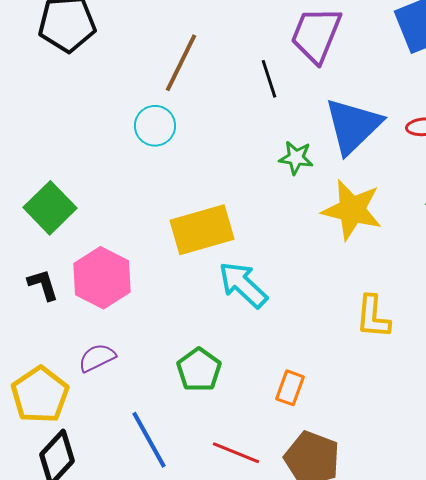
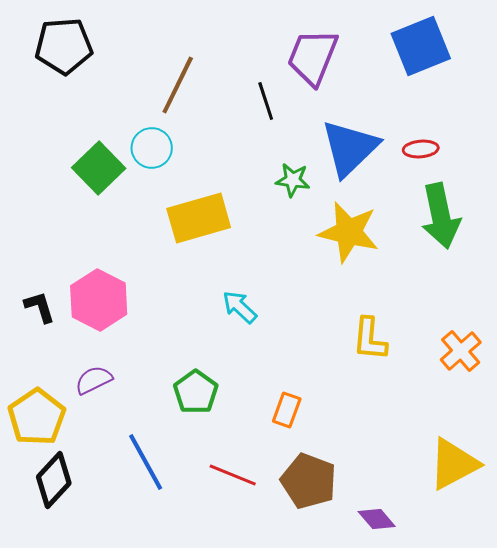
green square: (50, 208) -> (99, 168), moved
yellow rectangle: (202, 230) -> (199, 218), moved
cyan arrow: (243, 285) -> (240, 307), size x0.7

